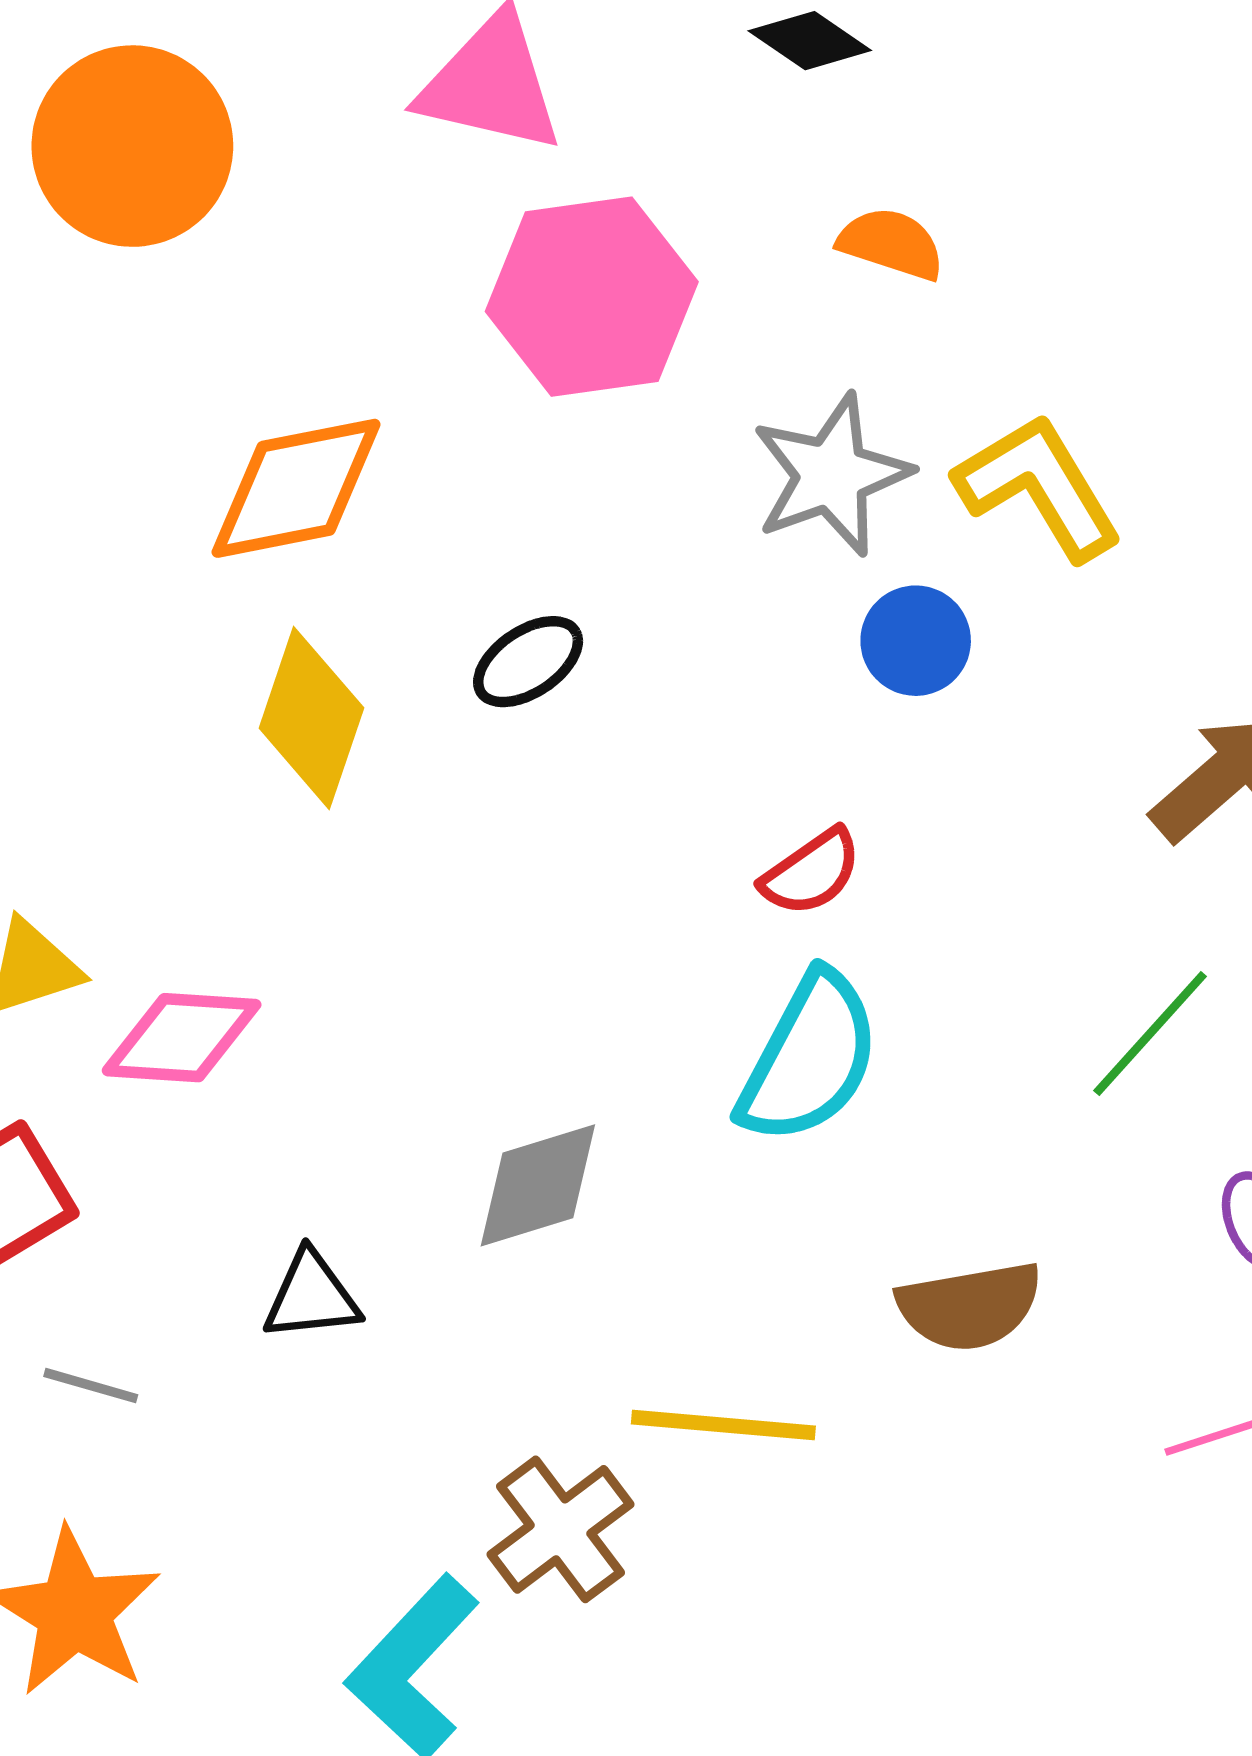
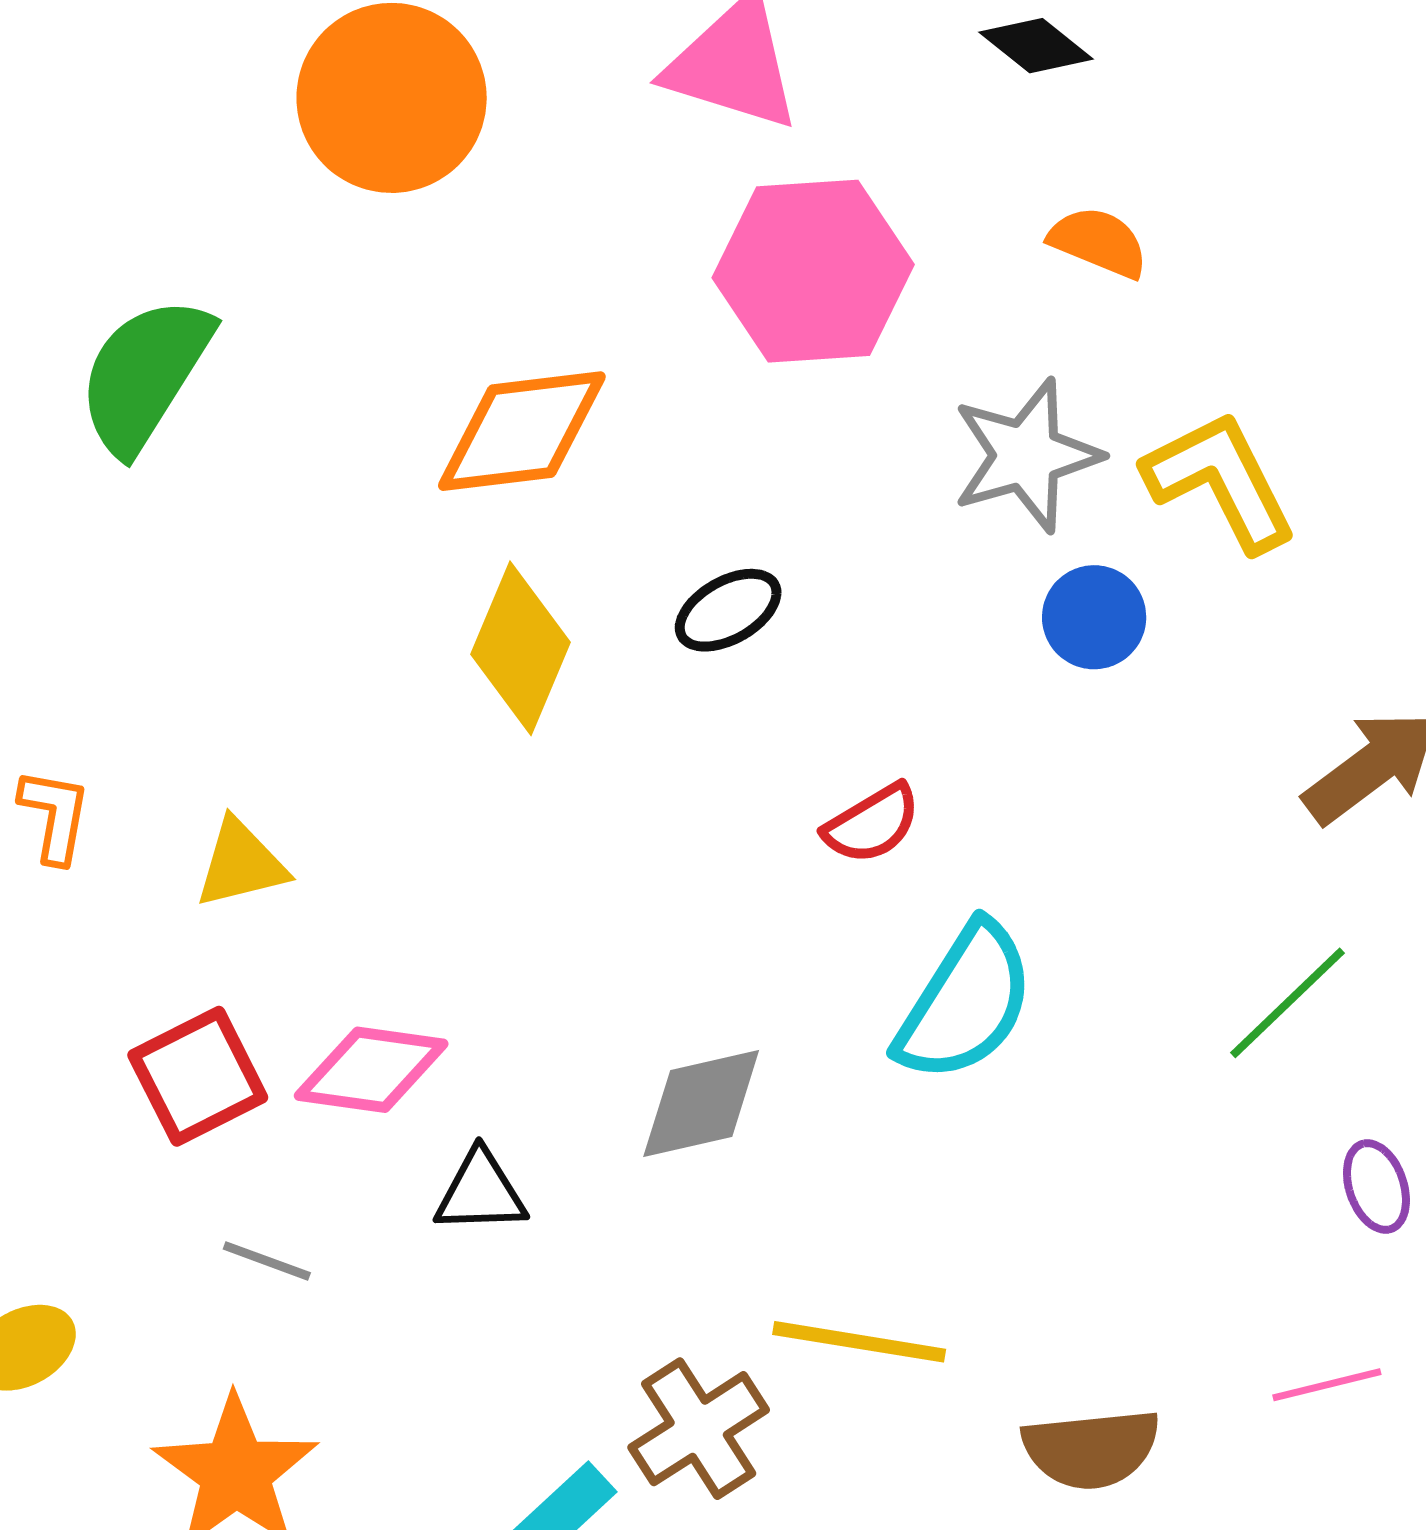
red semicircle: (811, 872) -> (872, 824), moved
pink diamond: (182, 1038) -> (371, 1070), moved
brown semicircle: (970, 1306) -> (1091, 1449), moved

